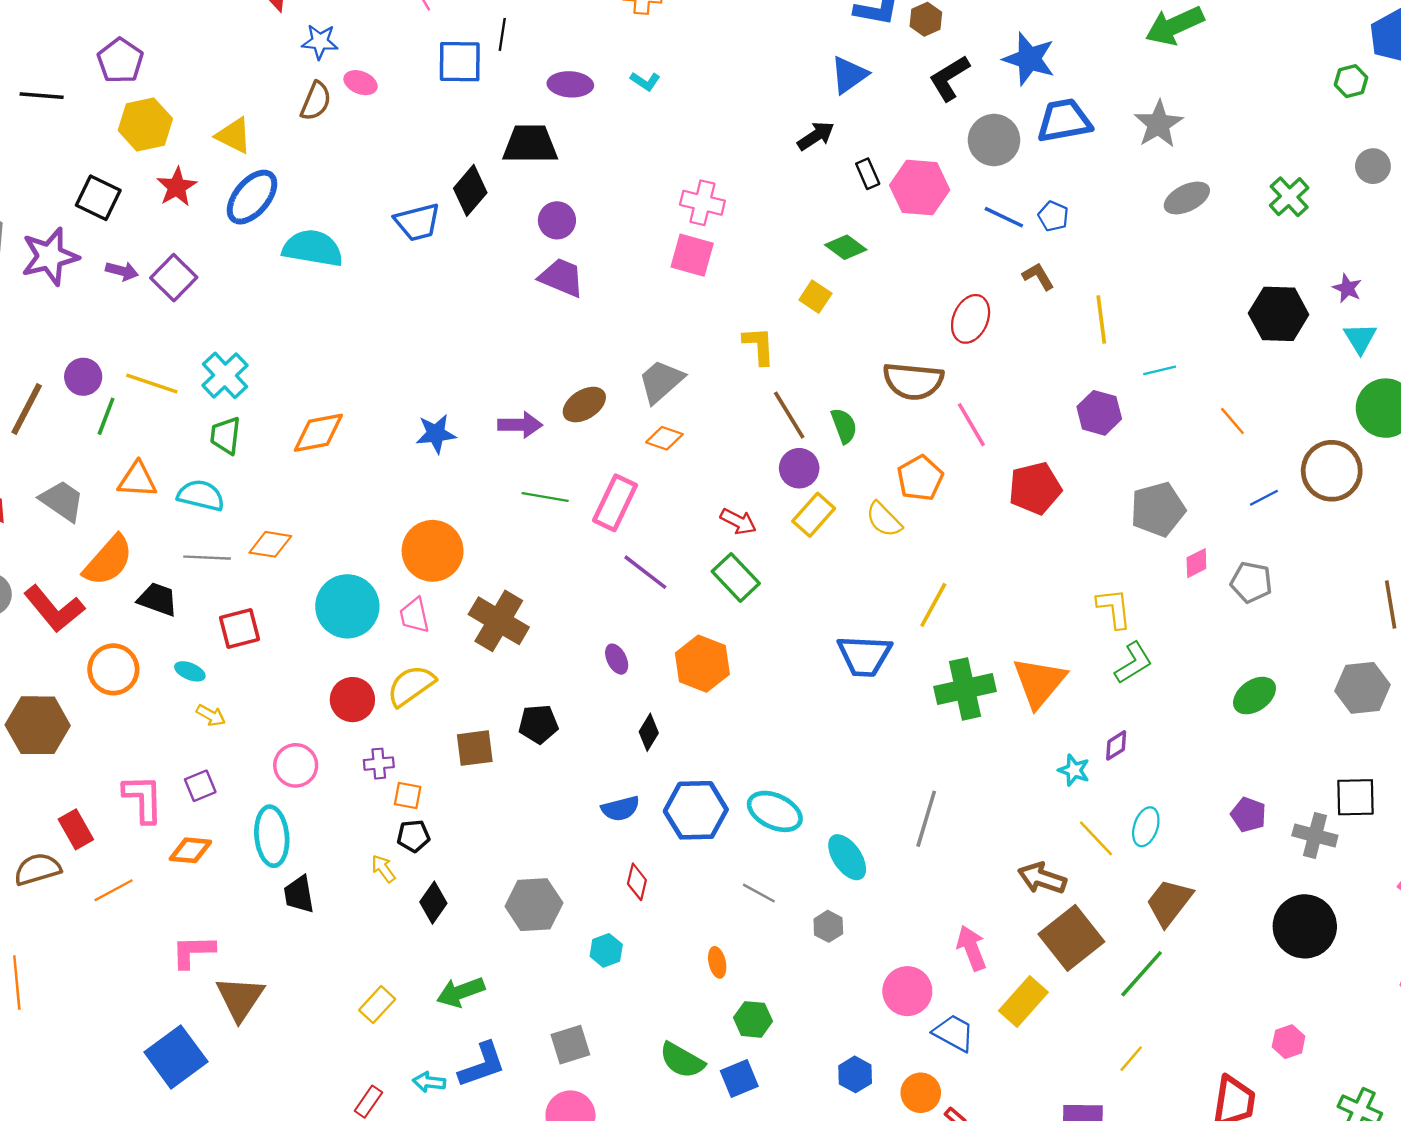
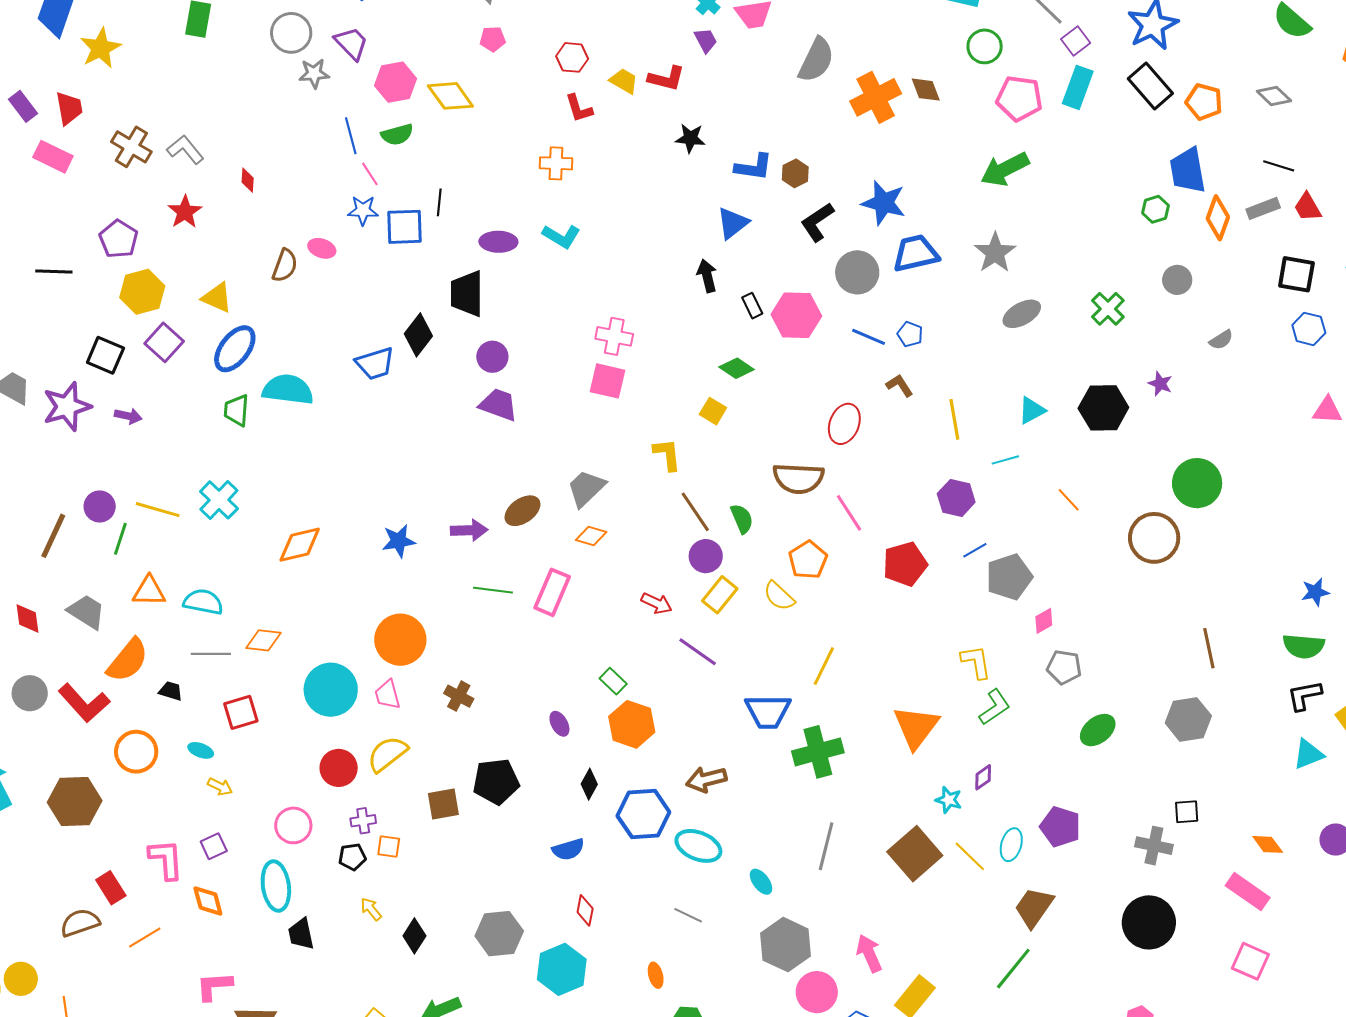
blue star: (320, 42) -> (363, 210), moved
cyan L-shape: (645, 81) -> (561, 236), size x1.5
black arrow: (816, 136) -> (707, 276), turned -68
black trapezoid: (530, 144) -> (467, 294), turned -87
red star: (177, 187) -> (185, 212), moved
purple square: (174, 278) -> (164, 342), moved
cyan triangle: (1360, 338) -> (1032, 410), moved, turned 36
green trapezoid: (226, 435) -> (236, 410), moved
blue line: (1264, 498) -> (975, 550), moved
purple line: (645, 572) -> (698, 652), moved
green rectangle: (736, 577) -> (613, 681), moved, size x0.7
gray pentagon: (1251, 582) -> (1064, 667), moved
black trapezoid: (158, 599) -> (171, 691), size x0.7
brown cross: (499, 621) -> (459, 696), size x0.6
green cross: (965, 689) -> (818, 752), moved
black pentagon: (538, 724) -> (496, 781), size x1.4
black square: (1356, 797) -> (1187, 812), size x0.7
blue hexagon: (696, 810) -> (643, 814), moved
purple pentagon: (1248, 815) -> (1060, 827), moved, size x1.4
black pentagon: (413, 836) -> (352, 857), moved
orange diamond: (190, 850) -> (208, 901), turned 72
cyan ellipse: (847, 857) -> (761, 882), size x0.7
brown arrow: (1042, 878) -> (706, 779), moved, turned -30
gray hexagon: (828, 926) -> (786, 945), moved, size x2.0
brown square: (1071, 938) -> (915, 854), moved
cyan hexagon: (606, 950) -> (562, 969), size x1.8

